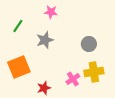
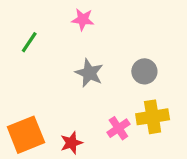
gray star: (45, 40) -> (89, 73), moved, turned -30
orange square: (19, 67) -> (26, 135), moved

